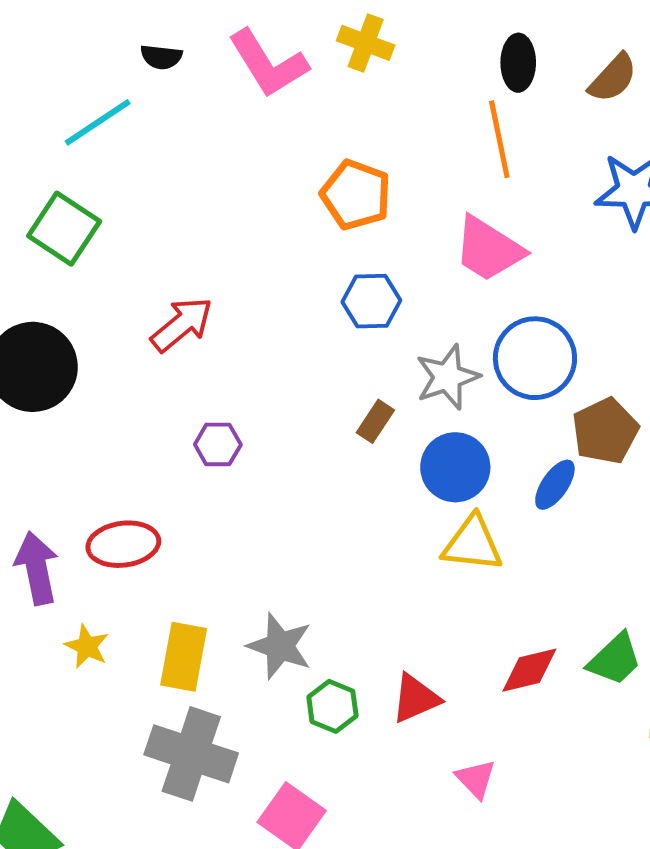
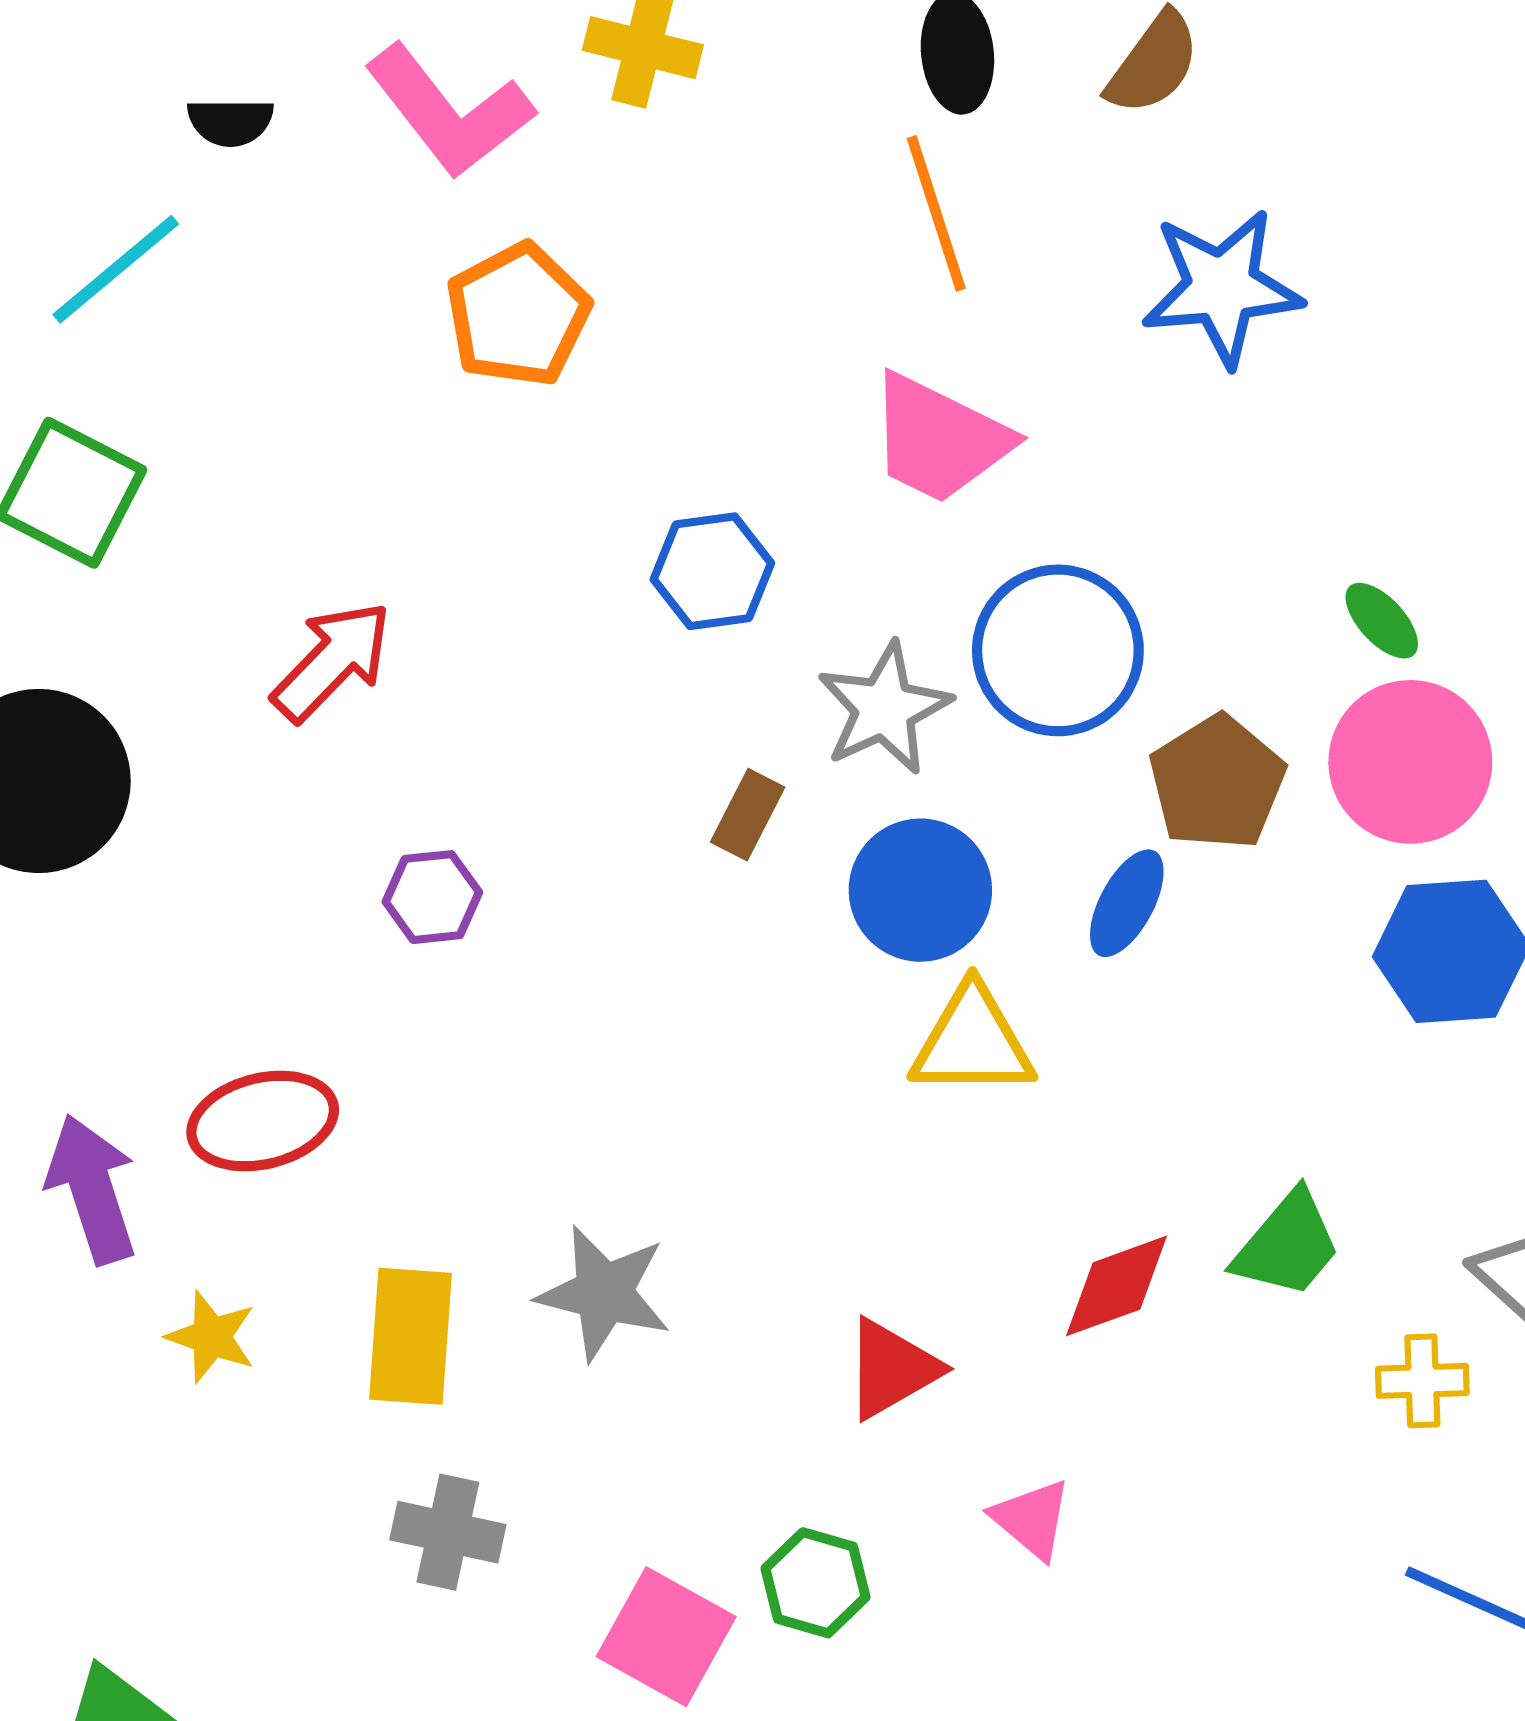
orange pentagon: (356, 195) -> (518, 315), moved, turned 30
green hexagon: (332, 706) -> (816, 1583), moved
gray cross: (191, 754) -> (448, 1532), size x0.6

